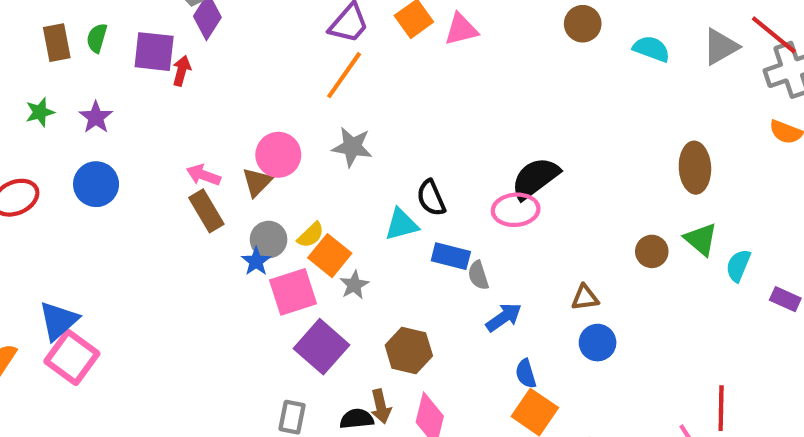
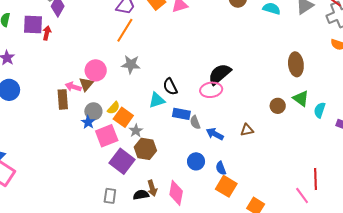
pink arrow: (203, 175) -> (73, 87), moved
brown rectangle: (206, 211) -> (63, 99), turned 30
blue arrow: (504, 317) -> (215, 134), moved, turned -114
blue circle: (598, 343) -> (196, 161), moved
brown hexagon: (409, 350) -> (145, 149), moved

